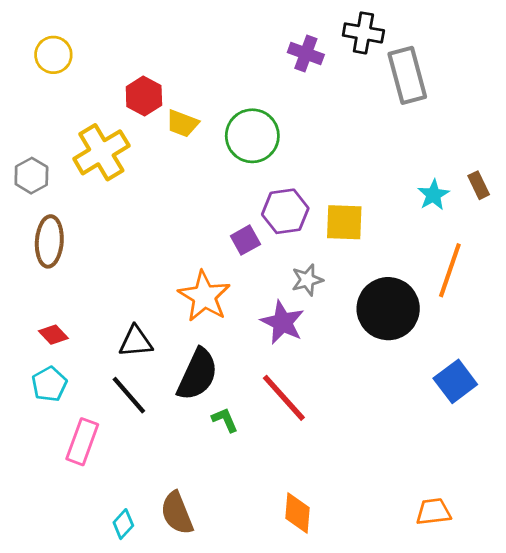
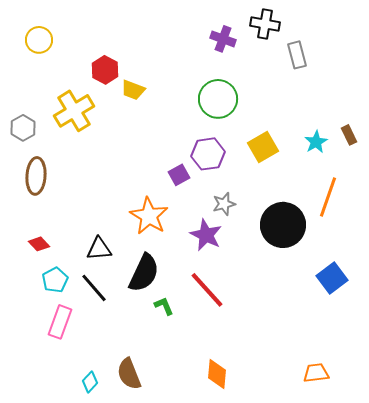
gray rectangle: (407, 75) -> (297, 55), size x0.7
green circle: (252, 136) -> (218, 99), moved
yellow square: (344, 222) -> (263, 147), moved, turned -32
cyan pentagon: (49, 384) -> (55, 280), moved

